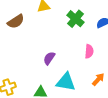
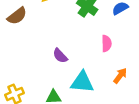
purple semicircle: (49, 58) -> (60, 56), turned -72

